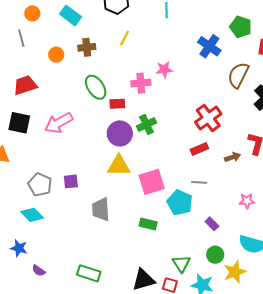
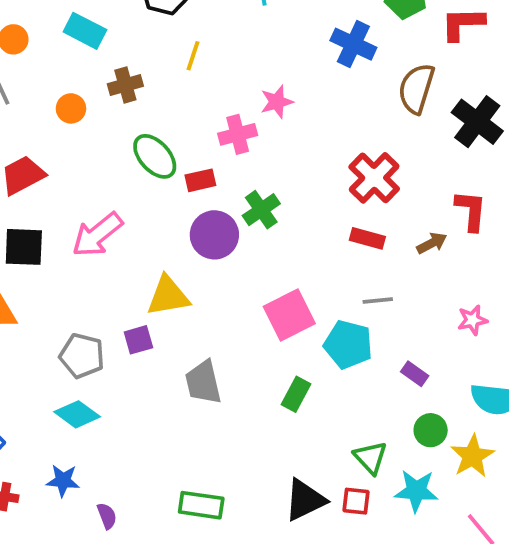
red rectangle: (199, 149) -> (367, 238), turned 48
yellow triangle: (119, 166) -> (168, 296), moved
green rectangle: (148, 224) -> (296, 394), turned -66
purple semicircle: (39, 271) -> (107, 516), turned -136

